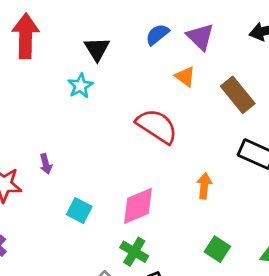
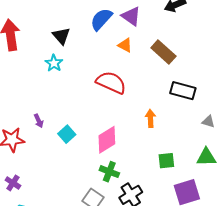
blue semicircle: (157, 34) -> (101, 19), size x1.4
cyan square: (79, 210) -> (67, 134), moved, turned 30
green square: (217, 249) -> (166, 161), turned -30

